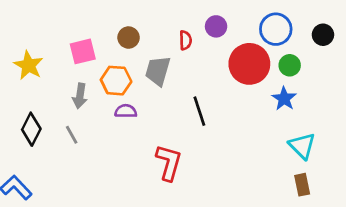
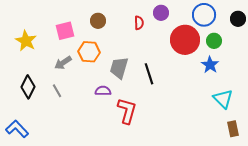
gray trapezoid: (158, 71) -> (119, 68), moved
gray arrow: (80, 96) -> (63, 63), turned 48
purple semicircle: (126, 111) -> (103, 91), moved
brown rectangle: (302, 185) -> (233, 129), moved

